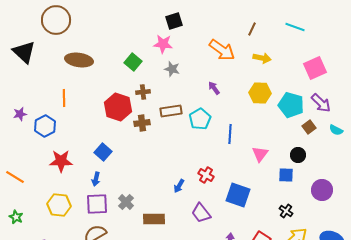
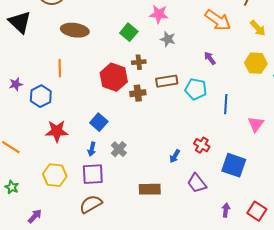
yellow arrow: (262, 58) -> (258, 28), turned 36
cyan pentagon: (200, 119) -> (196, 89), turned -30
gray cross: (126, 202) -> (119, 149), moved

